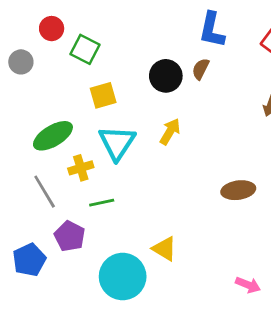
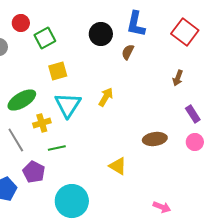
green square: (85, 49) -> (45, 38), turned 35
black circle: (166, 76) -> (101, 34), moved
yellow triangle: (164, 249) -> (118, 166), moved

